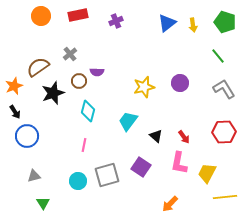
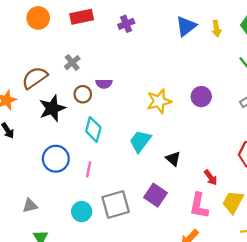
blue circle: (27, 136) -> (56, 159), moved
red arrow: (184, 137) -> (211, 178), moved
pink L-shape: (179, 163) -> (199, 206), moved

